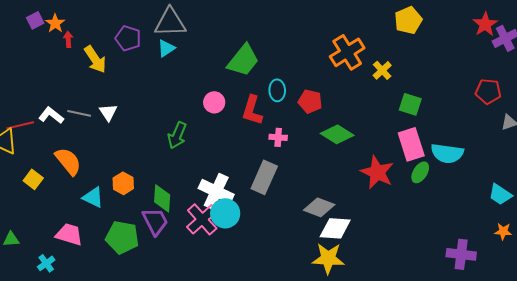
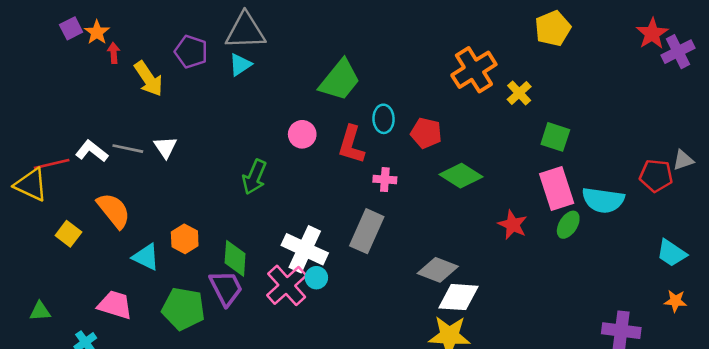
red pentagon: (488, 91) -> (656, 176), moved
red star: (377, 172) -> (513, 225), size x0.7
cyan circle: (225, 213) -> (316, 278), size x0.6

